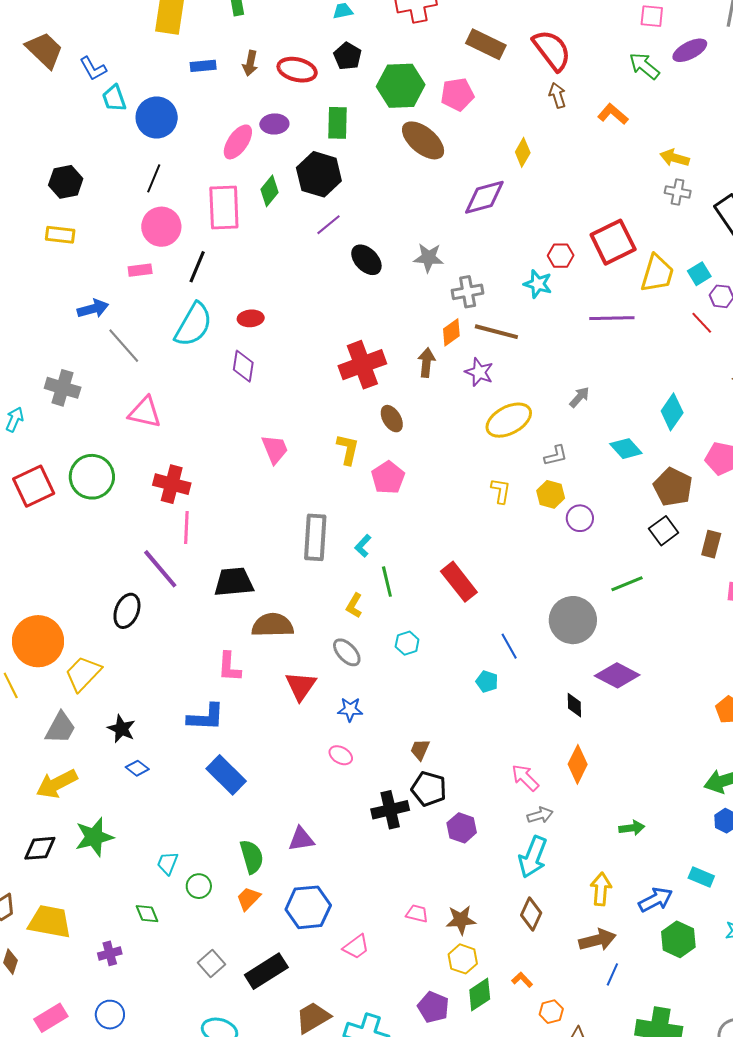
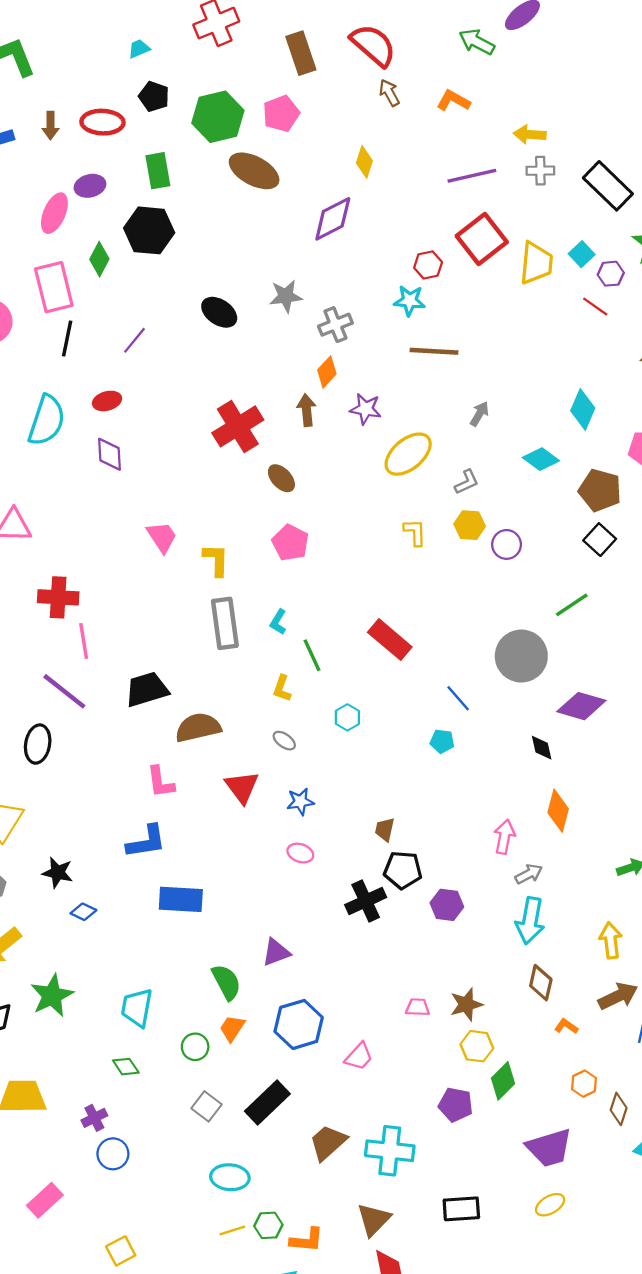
brown rectangle: (486, 44) -> (301, 53), turned 57
purple line: (328, 225) -> (135, 340), moved
black line: (197, 267) -> (67, 339), moved
purple line: (612, 318) -> (472, 176), moved
brown line: (496, 332) -> (434, 351), moved
yellow L-shape: (348, 449) -> (216, 560), moved
gray ellipse: (347, 652) -> (284, 741), size x0.7
blue rectangle: (226, 775) -> (181, 899), turned -30
pink arrow: (525, 778) -> (504, 837), turned 68
cyan trapezoid: (167, 863) -> (137, 1008), size x1.5
green circle: (199, 886) -> (195, 1047), moved
orange L-shape: (522, 980) -> (566, 1026), moved
blue circle: (110, 1015) -> (113, 1154), moved

